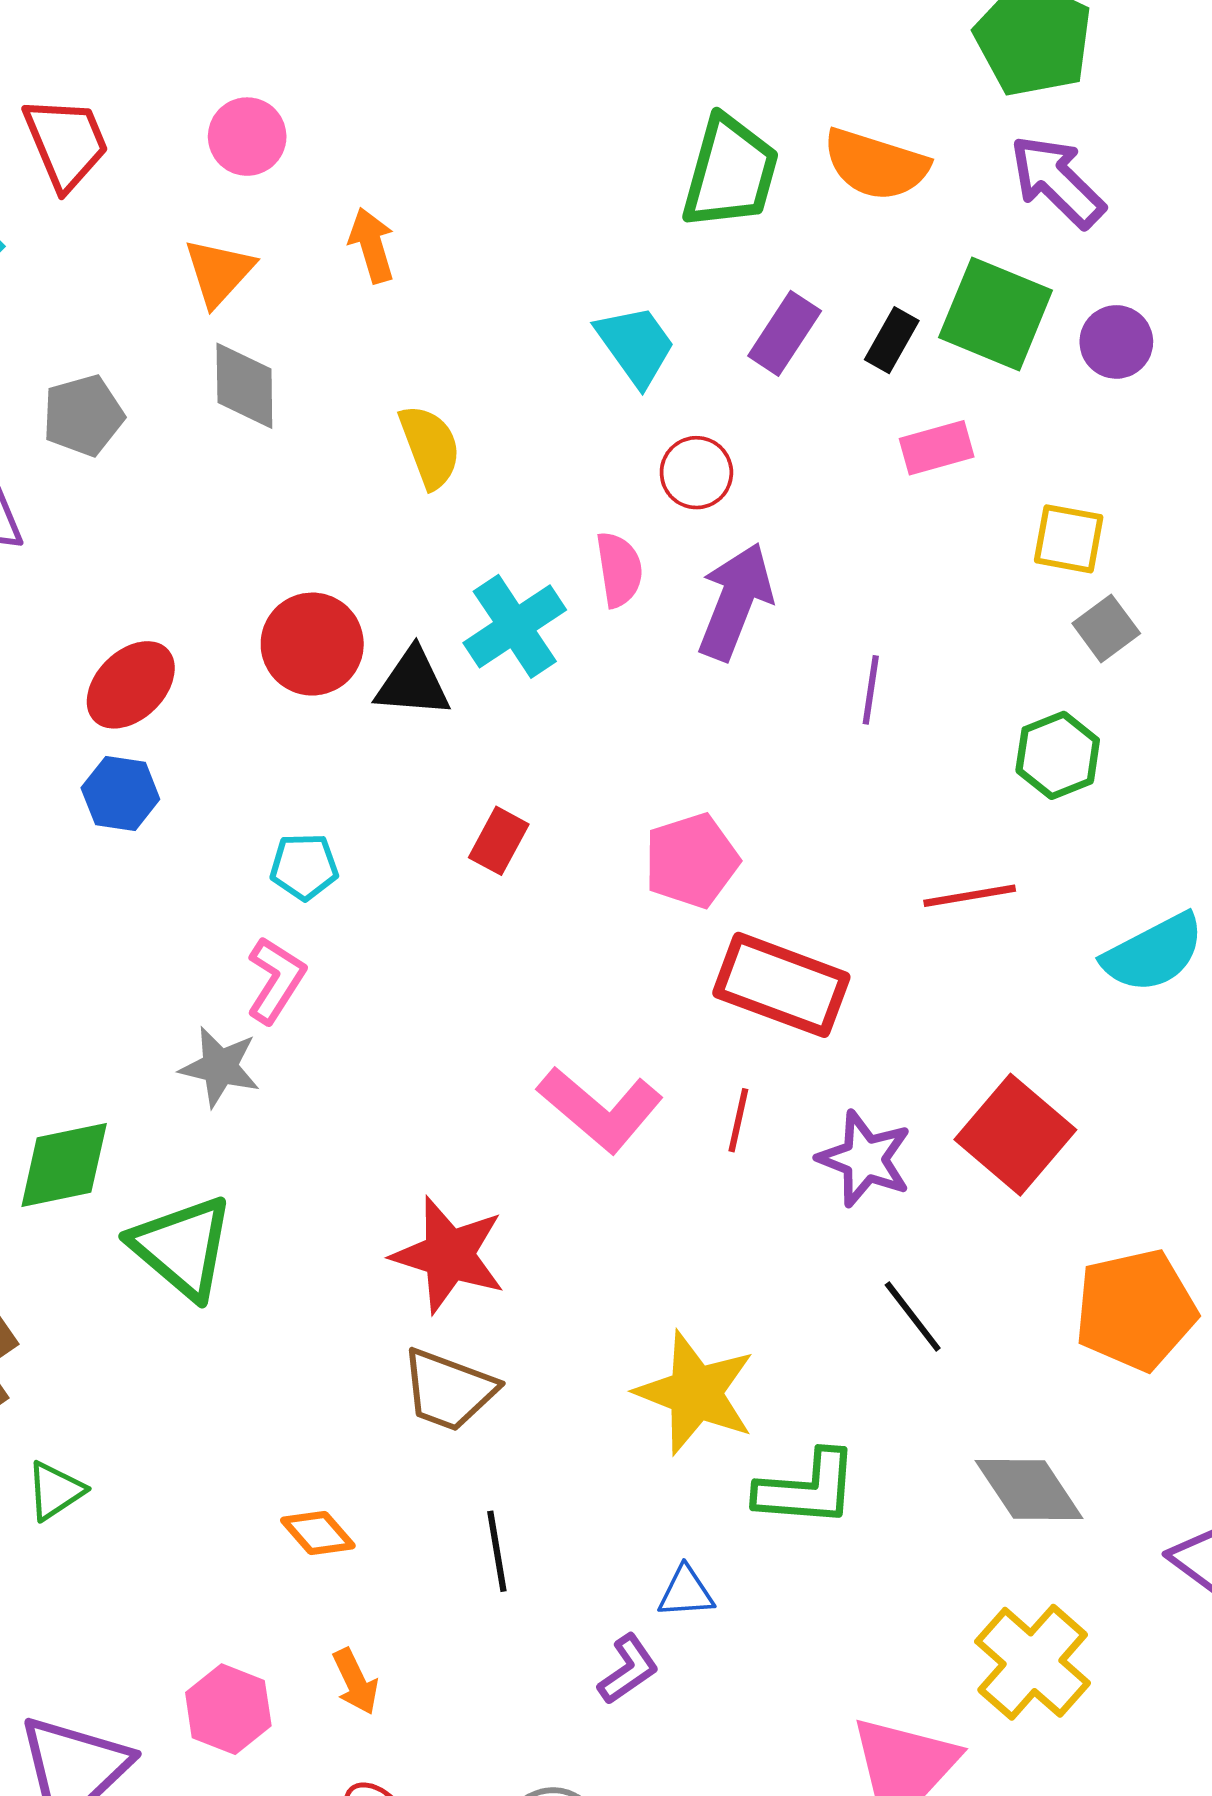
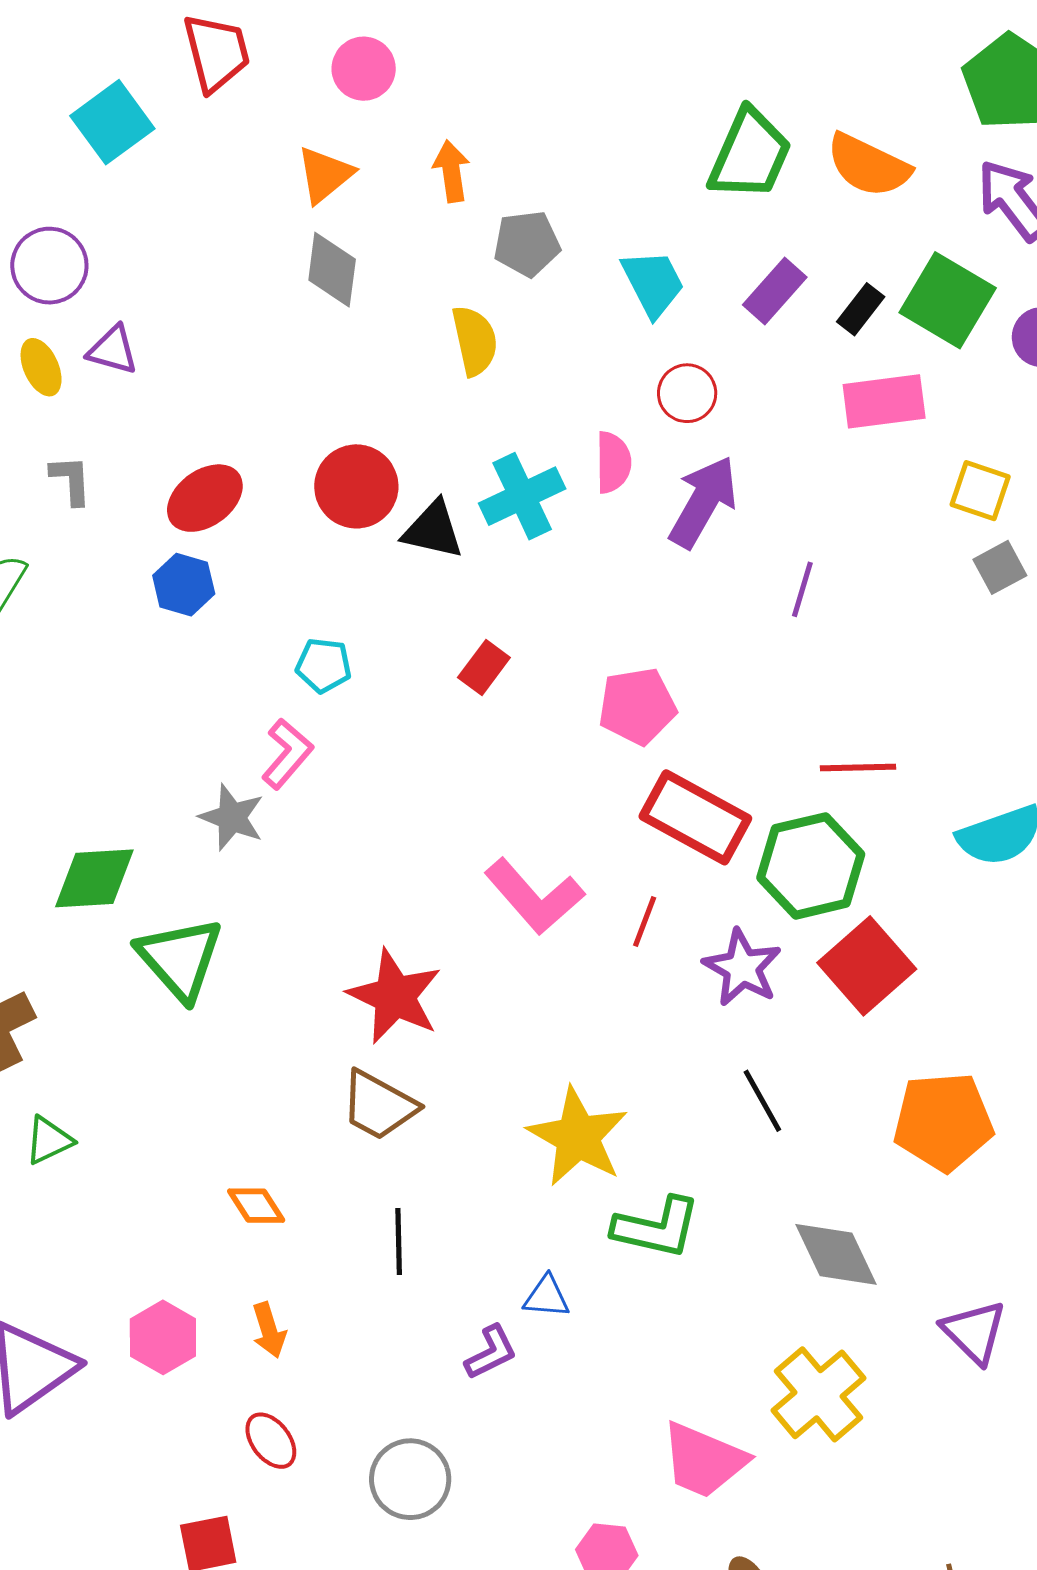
gray pentagon: (83, 416) -> (527, 244), moved
pink rectangle: (937, 448) -> (884, 401), size x1.4
green hexagon: (1058, 755) -> (811, 866), moved, size x1.5

